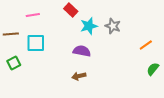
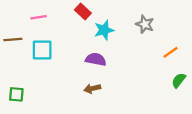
gray star: (113, 26) -> (145, 24), moved
green square: (14, 63) -> (16, 94), moved, turned 32

